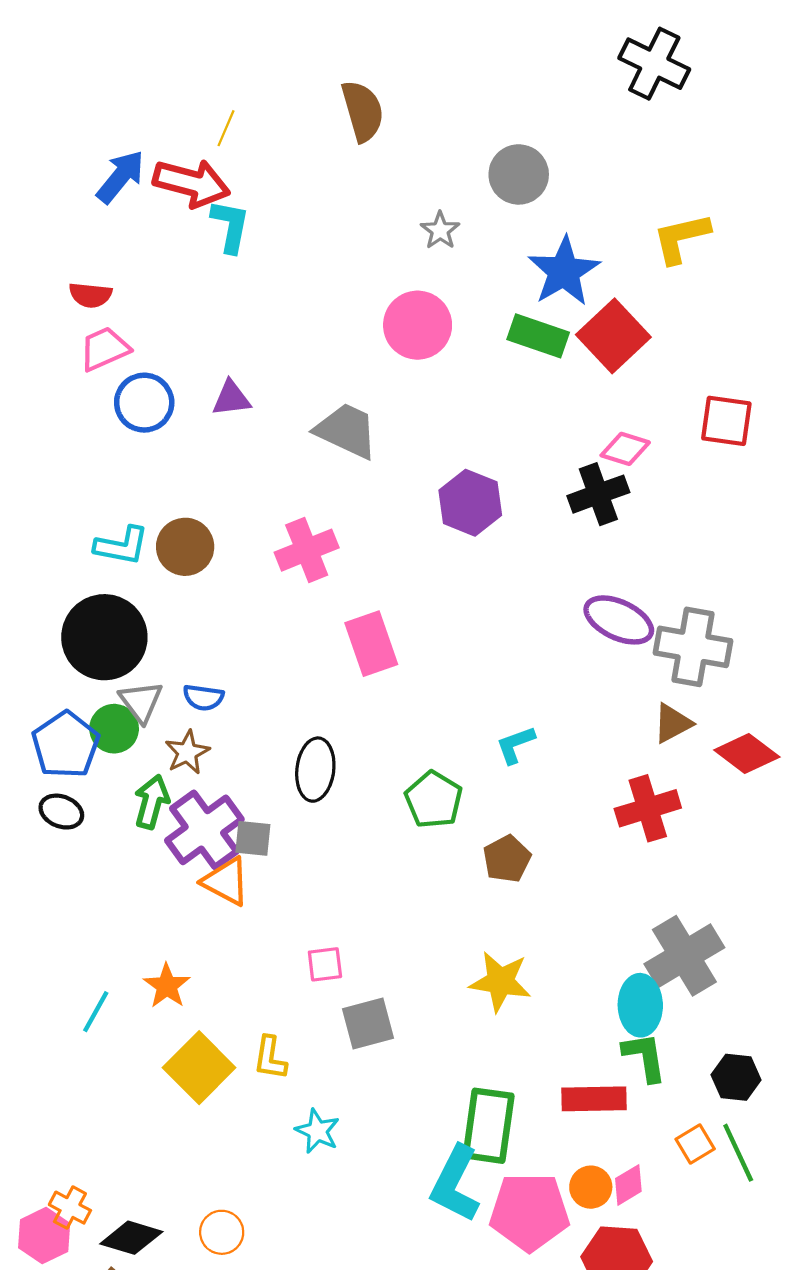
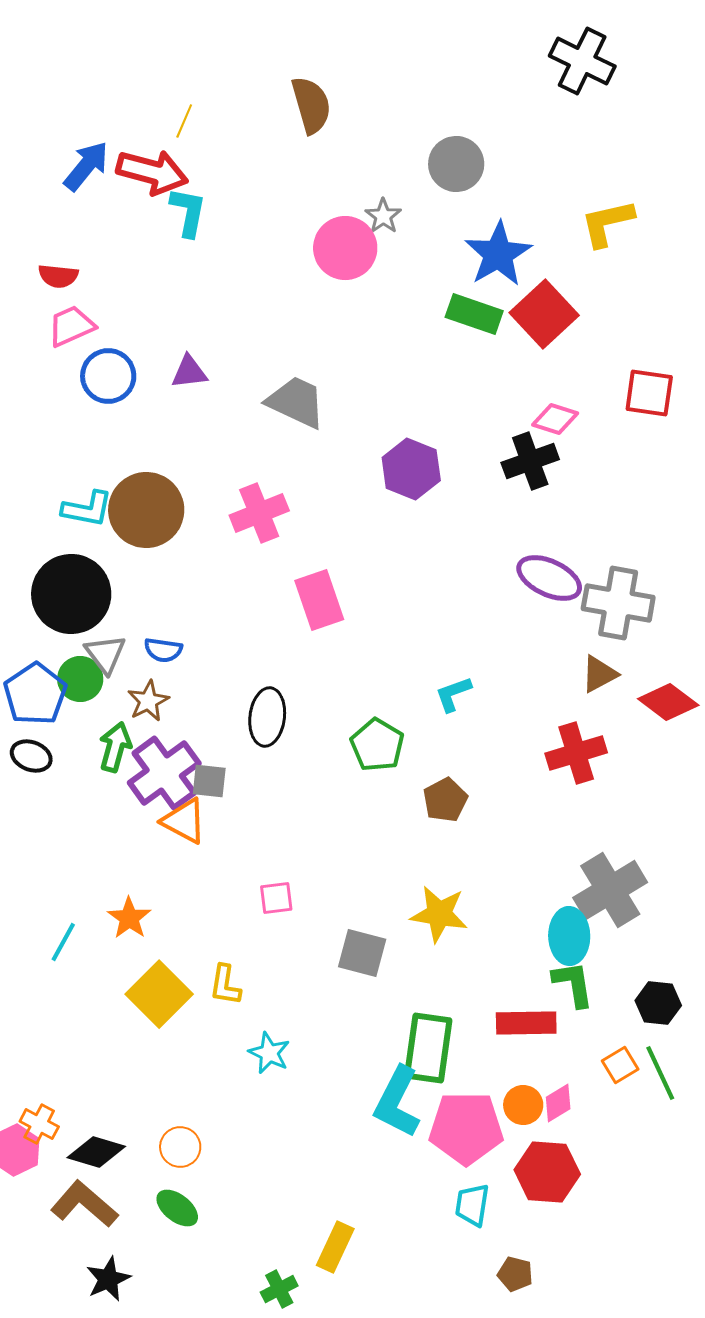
pink circle: (418, 325) -> (345, 248), moved
brown circle: (185, 547) -> (146, 510), size x1.4
gray square: (368, 1024) -> (362, 953), moved, turned 30

